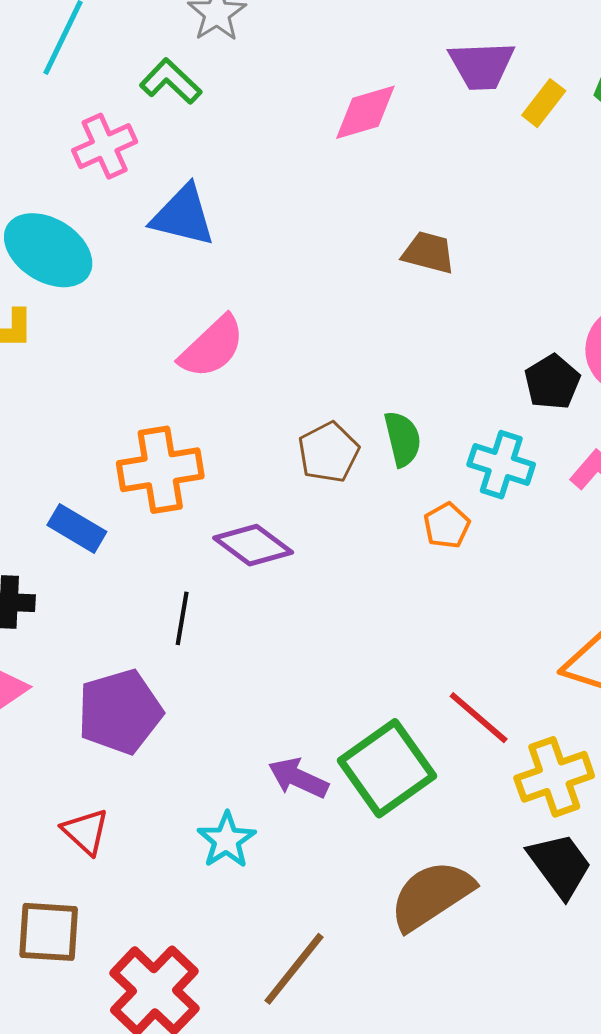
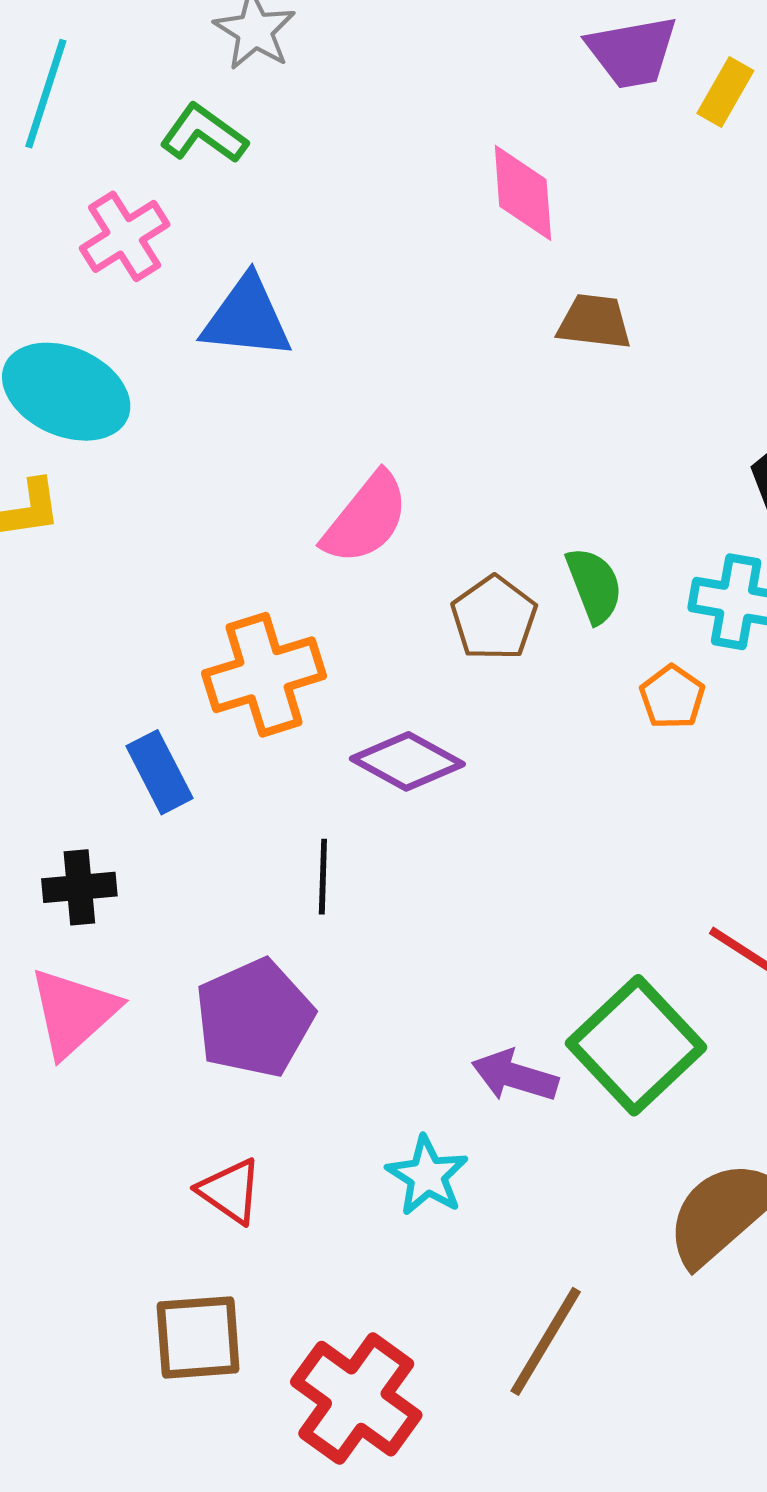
pink diamond: (365, 112) -> (523, 193), moved, turned -70
pink semicircle: (212, 347) -> (366, 518), moved
blue rectangle: (77, 528) -> (160, 772), turned 40

